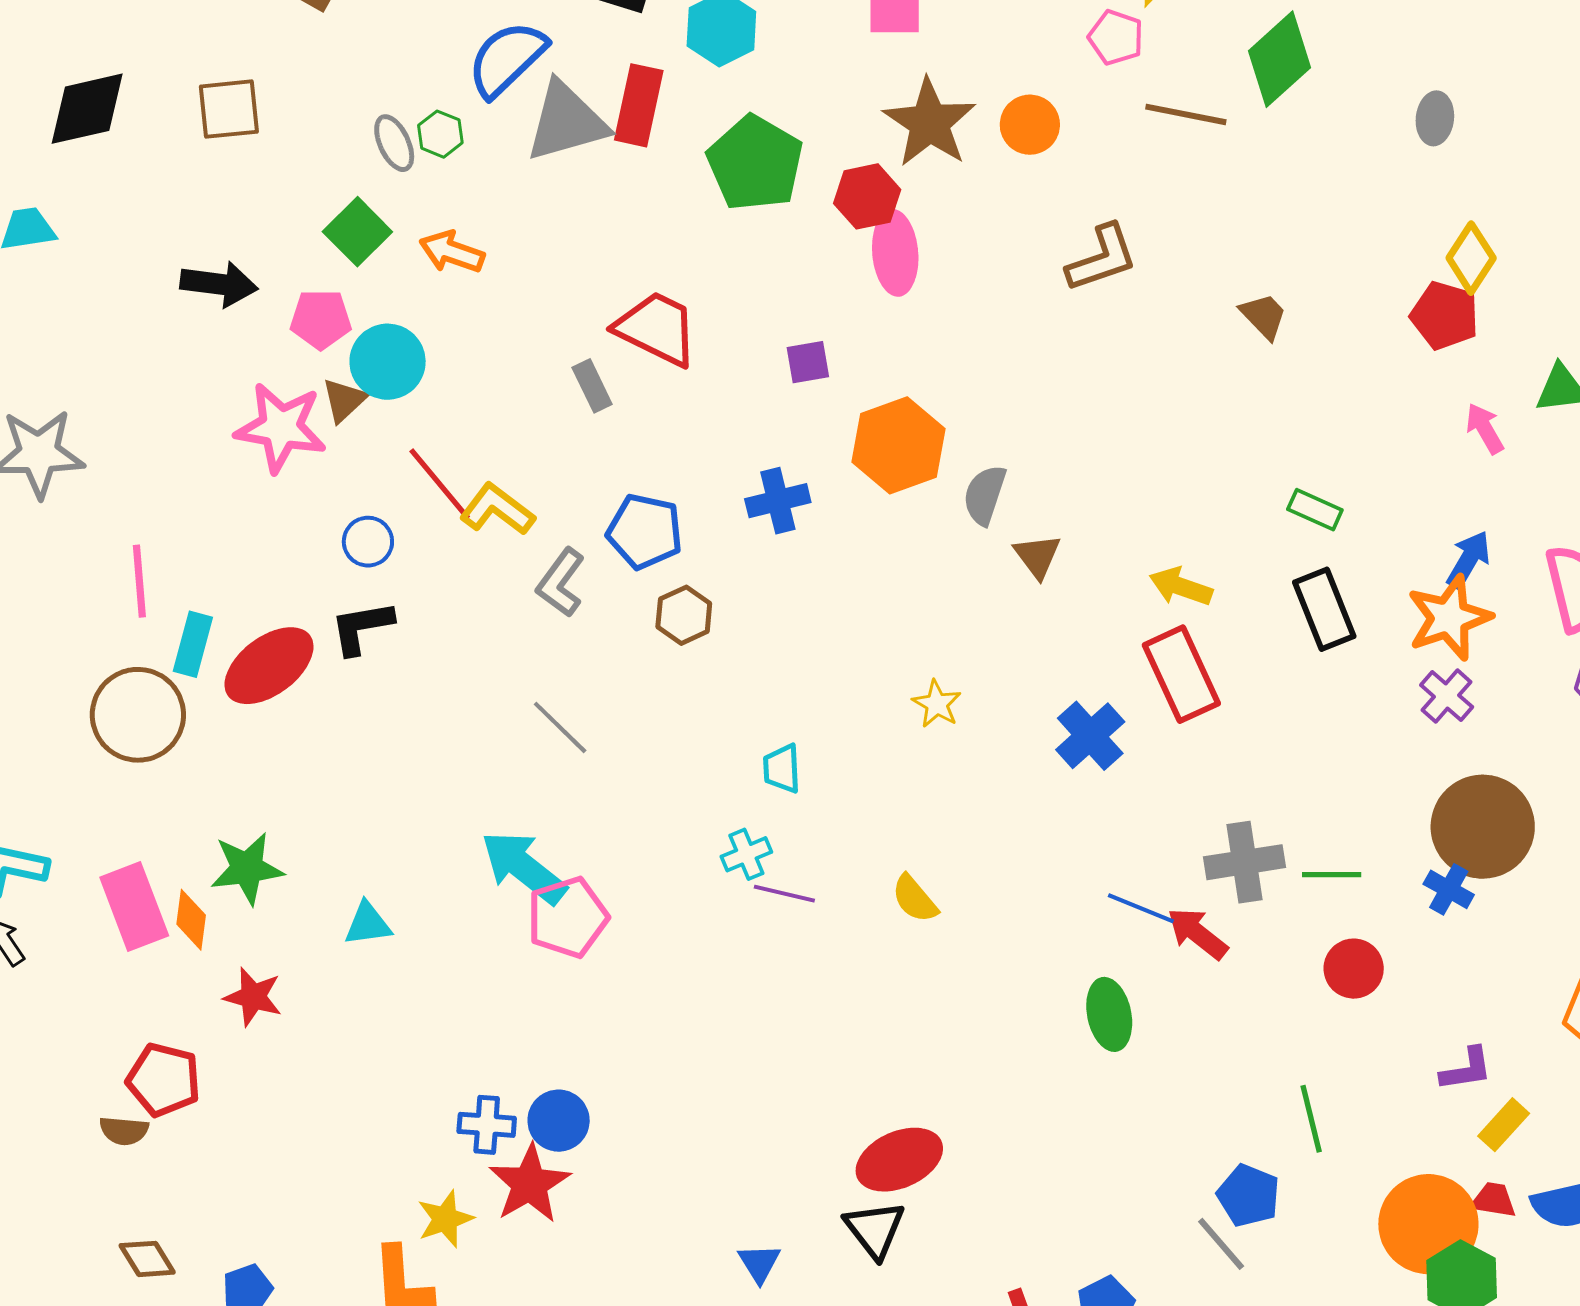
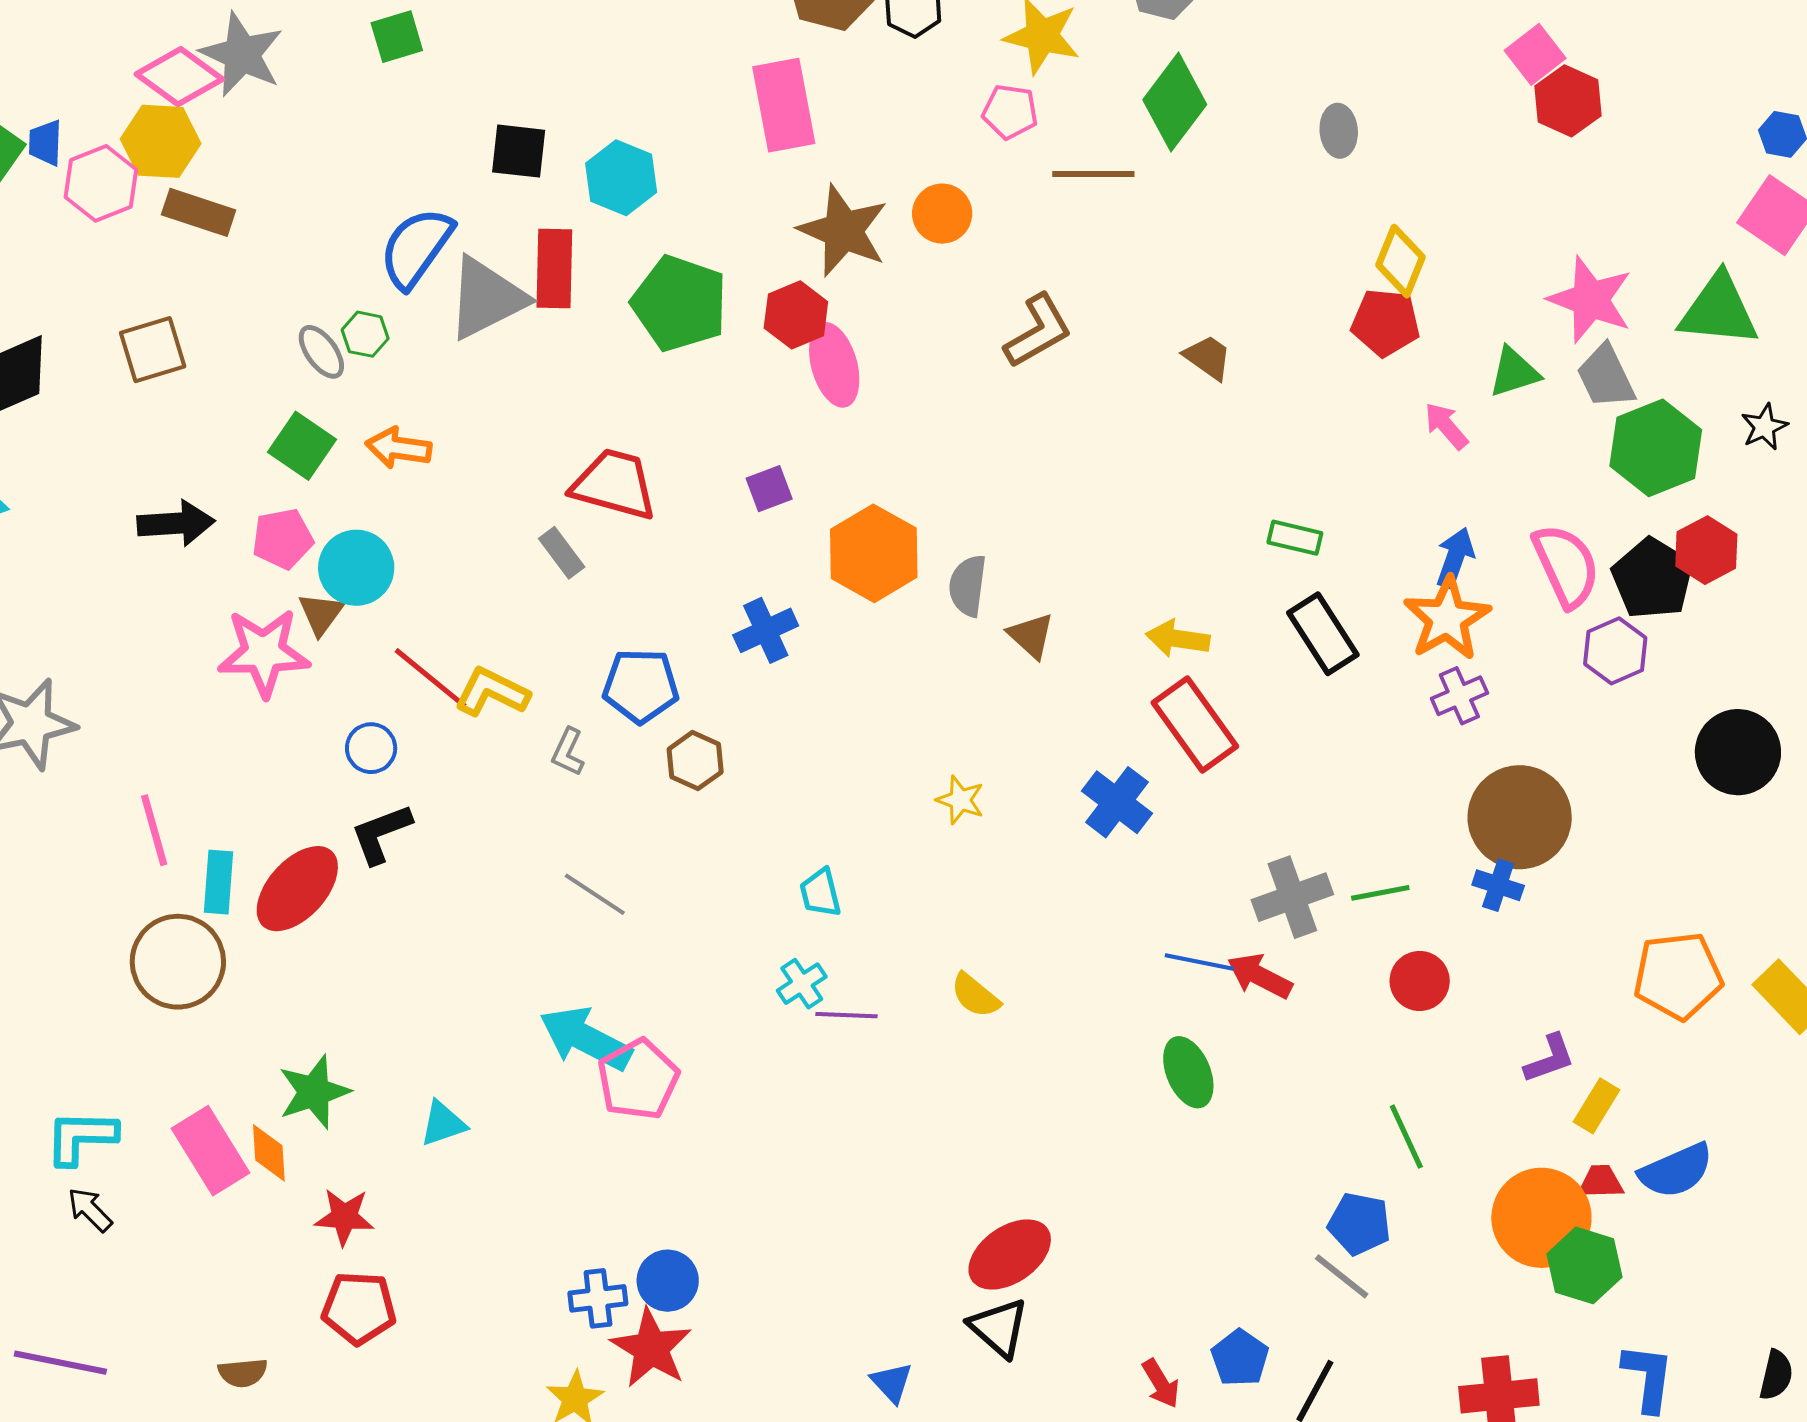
gray L-shape: (561, 583) -> (568, 752), size x0.7
purple cross: (1447, 696) -> (1459, 696), turned 36
red pentagon: (164, 1080) -> (359, 1308), moved

